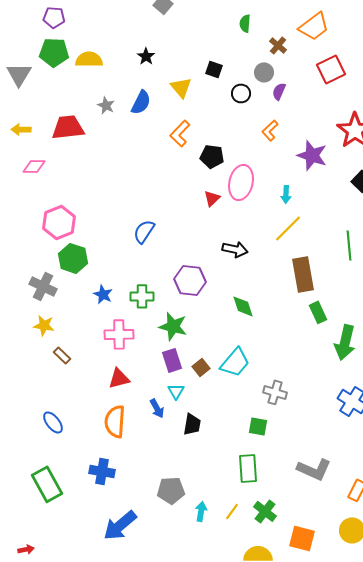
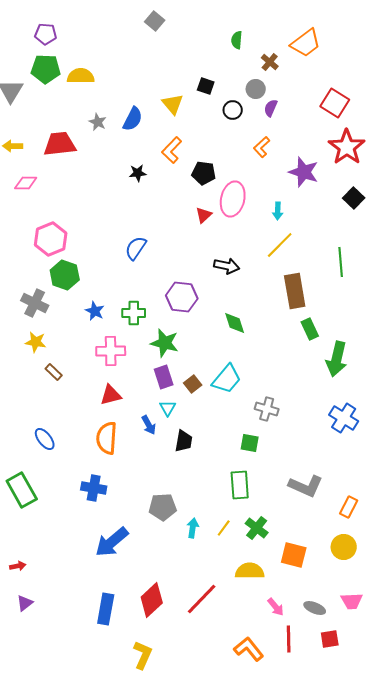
black star: (146, 56) -> (138, 173), moved, turned 30
red square: (331, 69) -> (335, 103), moved, turned -32
green rectangle: (47, 484) -> (22, 490), moved

